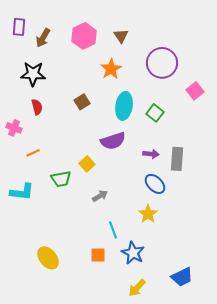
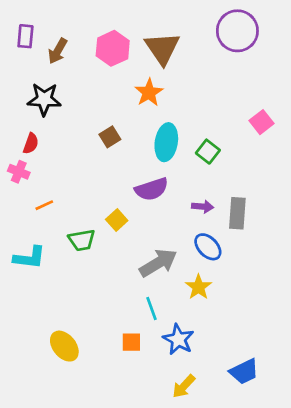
brown triangle: (121, 36) -> (162, 48), size x1.8
purple circle: (162, 63) -> (237, 31), moved
red semicircle: (37, 107) -> (31, 144), moved, turned 35
gray arrow: (100, 196) -> (158, 263), moved, size x1.8

